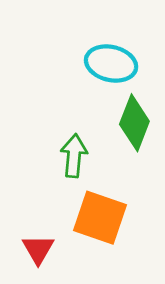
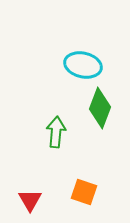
orange square: (100, 218) -> (84, 192), moved, size x0.7

